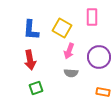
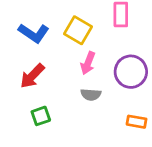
blue L-shape: (31, 30) -> (34, 33), turned -60
red arrow: (30, 60) -> (32, 76), turned 54

